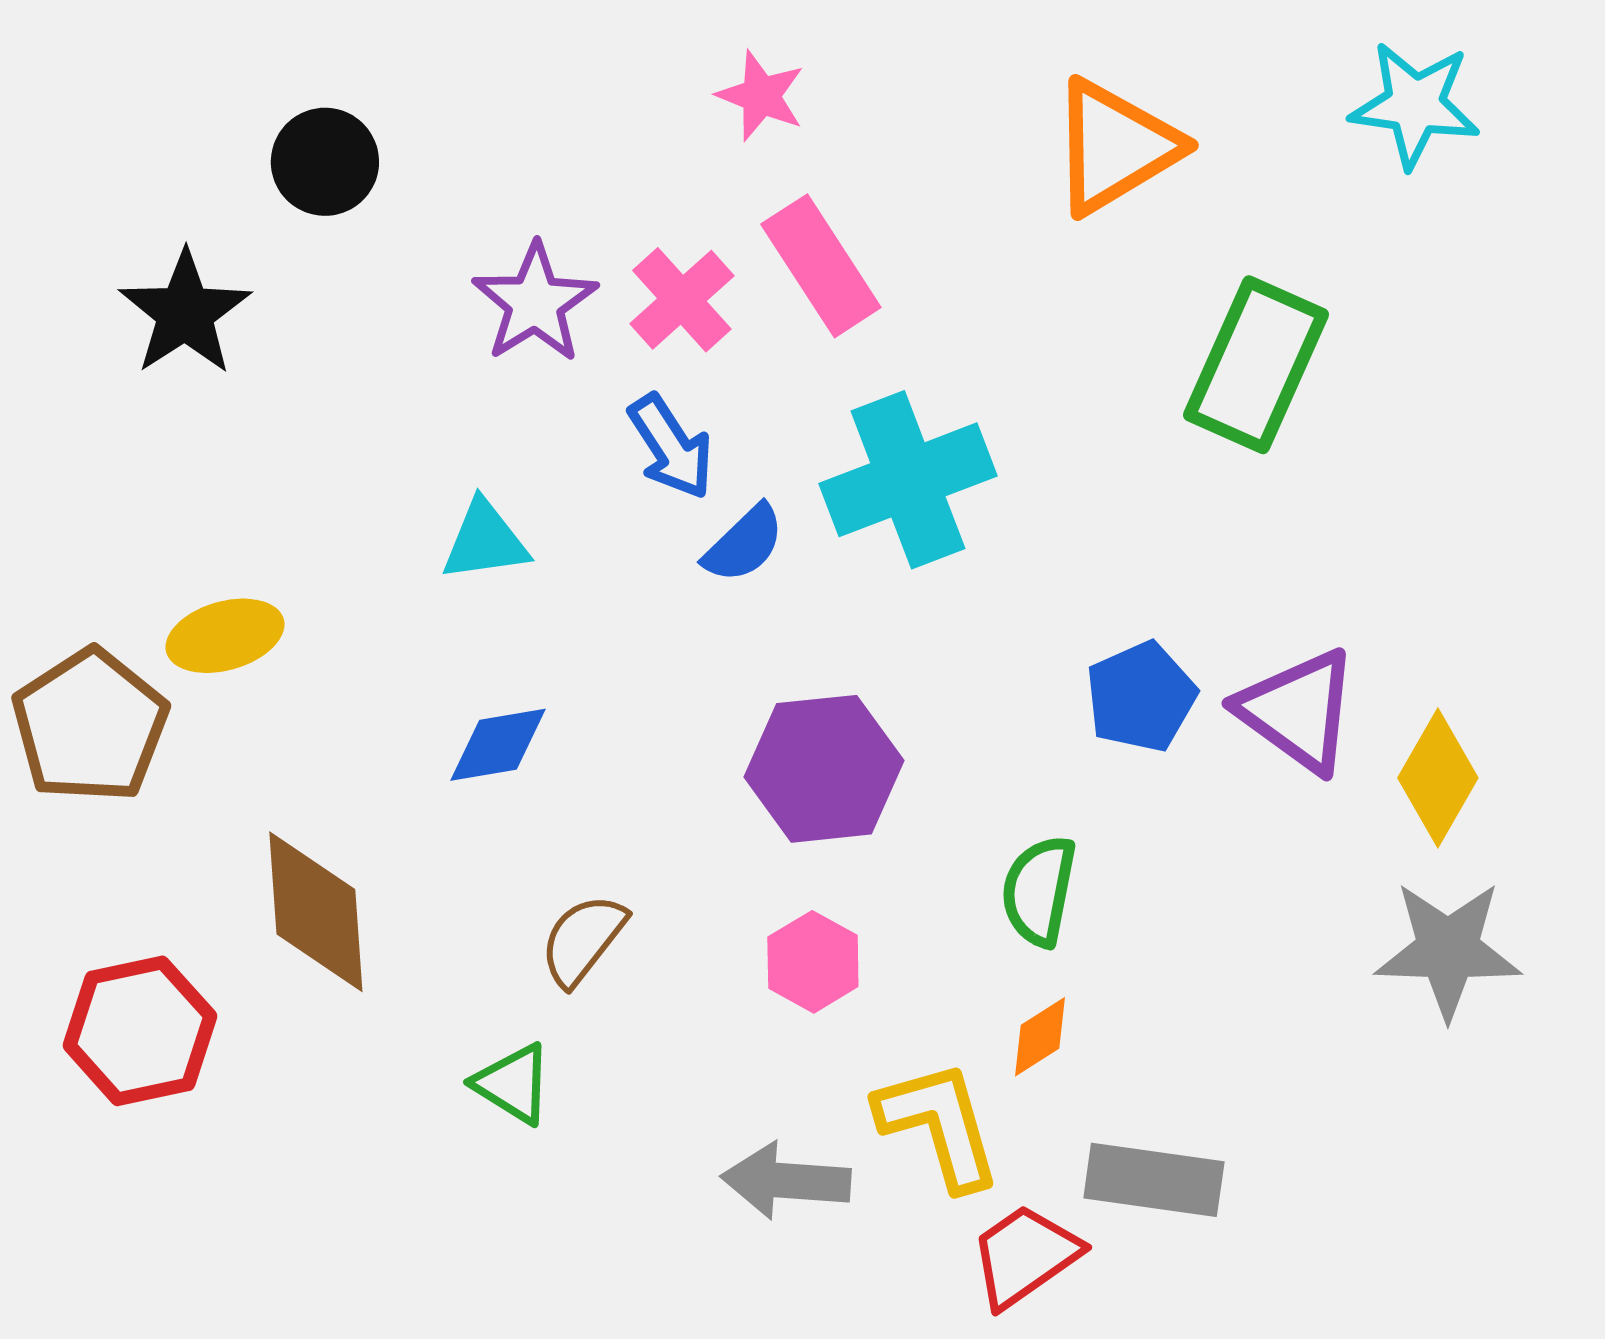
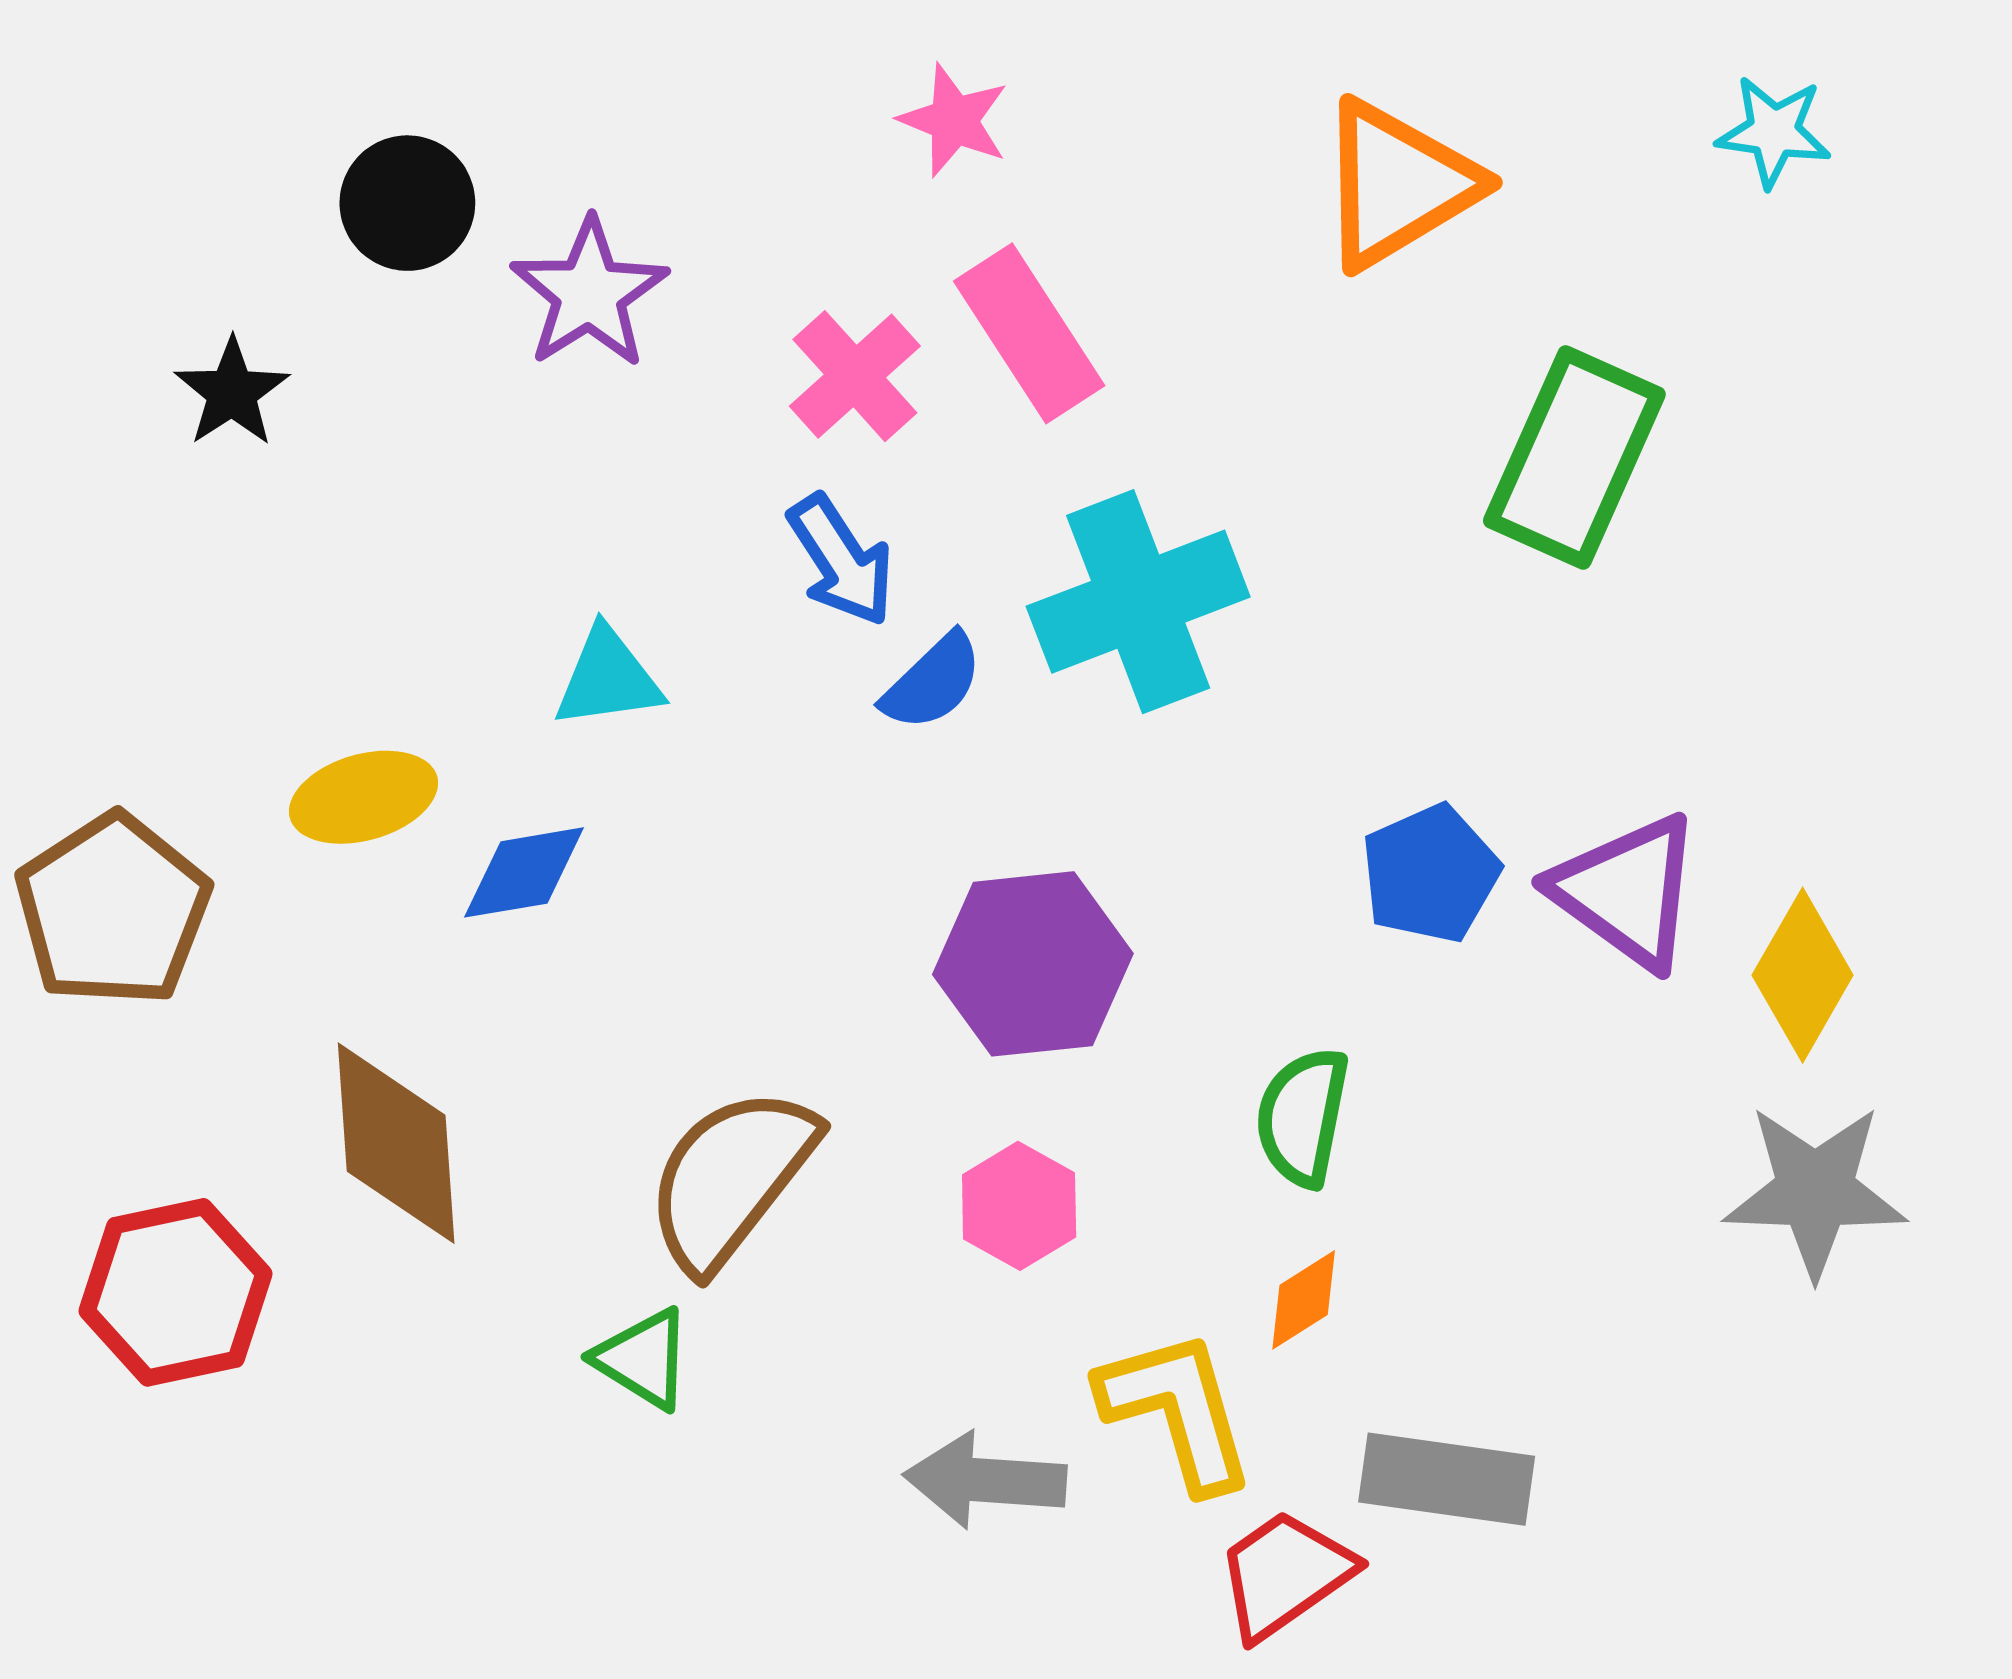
cyan star: (1415, 105) -> (1774, 132), size x0.7
purple star: (535, 303) -> (589, 293), moved
black star: (185, 313) -> (232, 392), size x0.7
yellow ellipse: (225, 636) -> (364, 797), moved
blue diamond: (498, 745) -> (524, 872), moved
brown semicircle: (583, 940) -> (731, 1178), size x1.6

